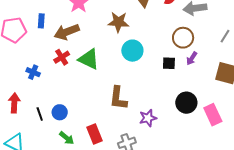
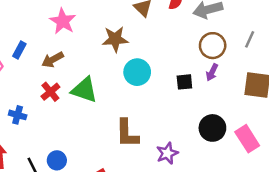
blue rectangle: (41, 21) -> (19, 50), turned 32
brown arrow: (67, 32) -> (53, 60), size x0.7
brown circle: (183, 38) -> (213, 46), moved

